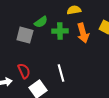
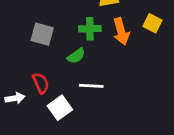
green semicircle: (41, 22) -> (76, 56), moved
white line: (61, 73) -> (91, 86), turned -72

